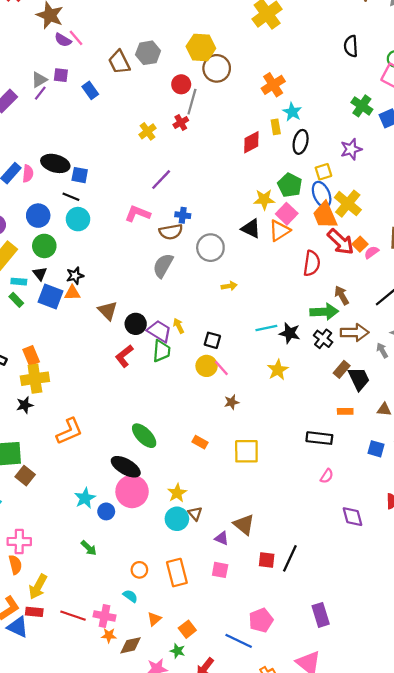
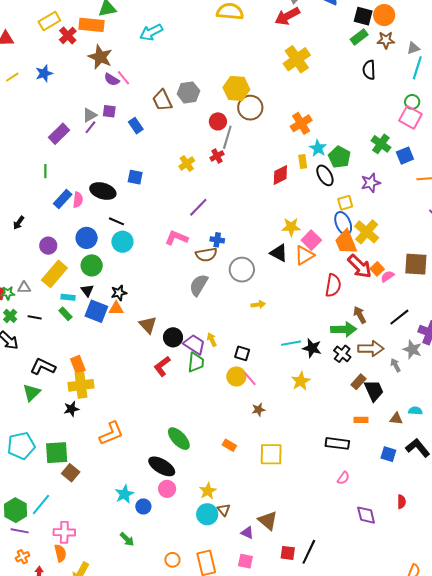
black semicircle: (351, 46) -> (369, 70), moved
black ellipse: (301, 142) -> (325, 175), turned -45
blue square: (80, 175) -> (135, 177), moved
green pentagon: (290, 185) -> (339, 157), moved
pink circle: (132, 491) -> (167, 489), size x0.6

